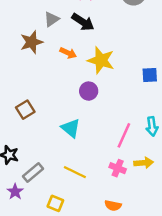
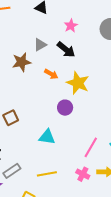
cyan triangle: (71, 128) -> (47, 137), turned -36
yellow line: (75, 172) -> (47, 174), turned -42

